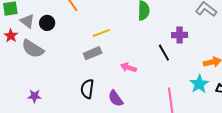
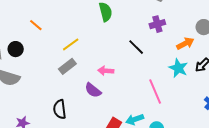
purple cross: (180, 35) -> (157, 24), moved
black semicircle: (87, 89) -> (60, 109), moved
purple semicircle: (116, 98) -> (93, 90), moved

